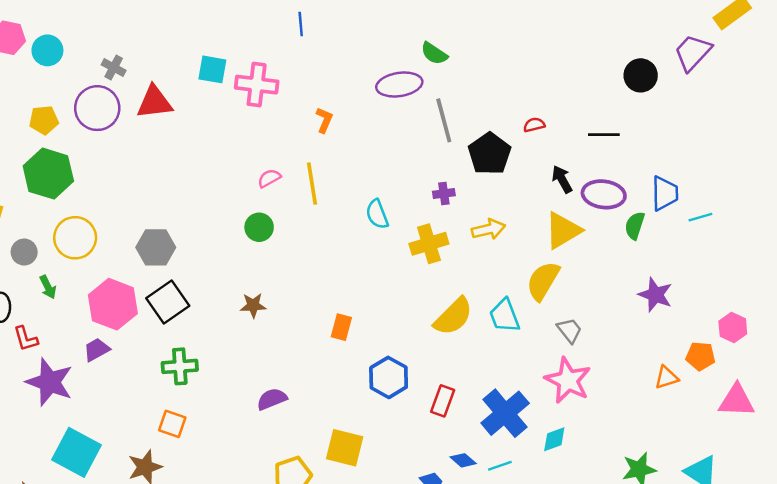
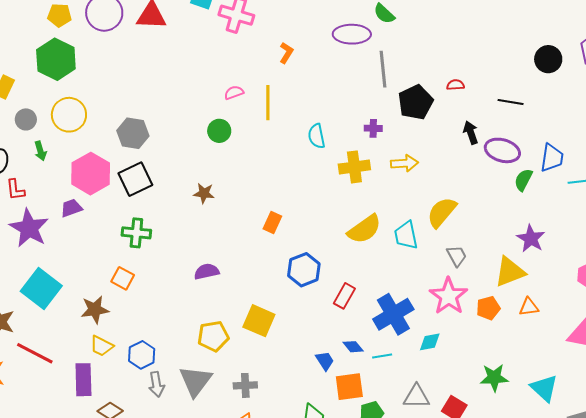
yellow triangle: (563, 230) -> (510, 272), moved
orange pentagon: (700, 356) -> (488, 308), moved, turned -30

